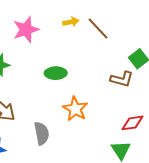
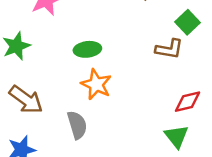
orange star: (75, 109) -> (96, 84), moved

